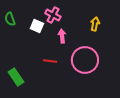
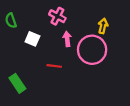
white square: (37, 26) -> (32, 39), moved
pink circle: (85, 60) -> (92, 50), moved

